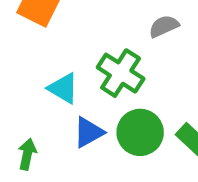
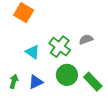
gray semicircle: (164, 26) -> (86, 39), moved
blue triangle: (89, 132) -> (36, 82), moved

